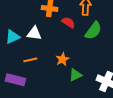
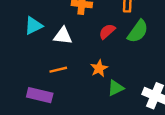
red semicircle: (68, 22) -> (107, 31), moved, turned -72
cyan triangle: (13, 37) -> (33, 26), moved

